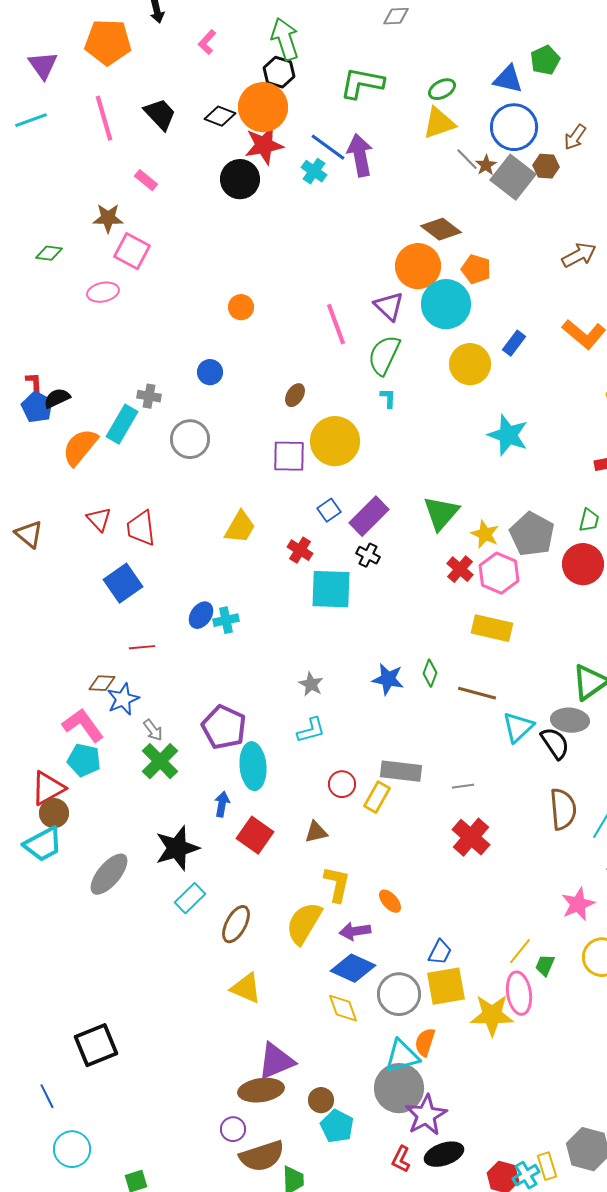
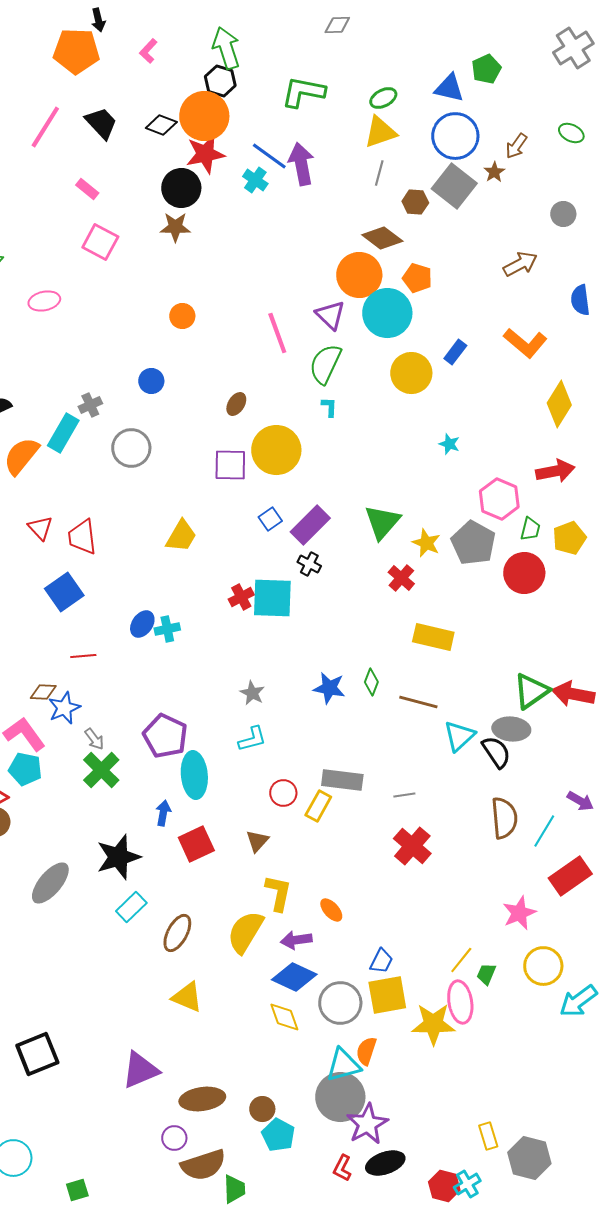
orange pentagon: (108, 42) -> (76, 51), moved
pink line: (104, 118) -> (45, 127), turned 48
gray line: (467, 159) -> (379, 173), moved, turned 60
brown star: (486, 165) -> (494, 172), moved
brown hexagon: (546, 166) -> (415, 202), moved
brown star: (108, 218) -> (175, 227), moved
pink square: (132, 251) -> (100, 242), moved
gray cross: (149, 396) -> (90, 405), turned -35
cyan star: (508, 435) -> (449, 444), size x0.5
red cross: (300, 550) -> (241, 597), moved, turned 30
pink hexagon: (499, 573) -> (499, 499), moved
brown triangle: (316, 832) -> (257, 841), turned -35
red square: (255, 835) -> (196, 844), turned 30
purple triangle: (276, 1061) -> (140, 1070), moved
yellow rectangle: (547, 1166) -> (488, 1136), moved

